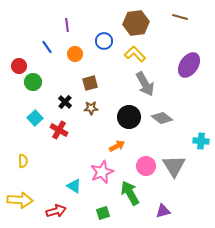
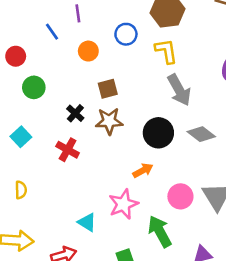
blue line: (47, 47) -> (52, 32), moved
yellow L-shape: (135, 54) -> (166, 51), turned 35
red circle: (19, 66) -> (16, 56), moved
brown star: (91, 108) -> (109, 121), size x1.5
cyan square: (35, 118) -> (21, 137), moved

